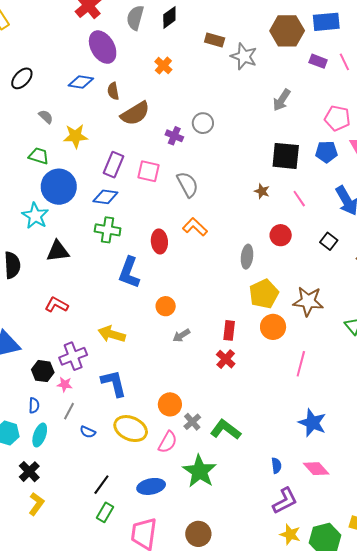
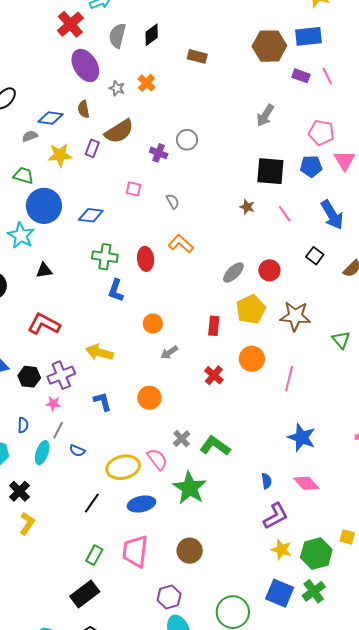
gray star: (244, 56) -> (117, 88), moved, size x0.6
blue diamond: (81, 82) -> (50, 118), moved
brown semicircle: (113, 91) -> (84, 109), moved
gray semicircle: (46, 117) -> (30, 136), turned -63
purple rectangle: (113, 165) -> (92, 148), moved, size x0.7
pink square: (149, 171) -> (133, 189), size x0.7
gray semicircle: (187, 184) -> (173, 201), size x0.6
green cross: (108, 230) -> (105, 257), moved
red circle: (281, 235) -> (269, 270), moved
black triangle: (58, 251) -> (44, 270), size x0.7
gray ellipse: (247, 257) -> (233, 272), turned 40
blue L-shape: (129, 273) -> (116, 290), size x0.7
red L-shape: (57, 305) -> (44, 324), size x1.4
orange circle: (273, 327) -> (252, 359), moved
red rectangle: (229, 330) -> (214, 326), moved
black hexagon: (43, 371) -> (29, 377), moved
blue L-shape: (114, 383) -> (102, 401), size x0.7
orange circle: (170, 404) -> (149, 398), moved
yellow ellipse: (131, 429) -> (123, 467), moved, turned -36
cyan ellipse: (40, 435) -> (42, 453), moved
pink semicircle: (168, 442) -> (157, 459), turned -65
green rectangle: (105, 512) -> (94, 555), moved

